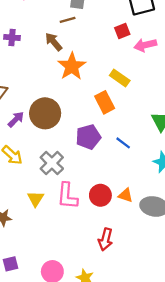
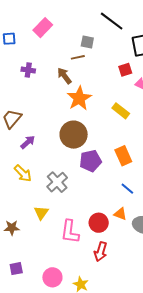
orange rectangle: (105, 102) -> (123, 156), moved
brown circle: (45, 113) -> (74, 135), moved
blue line: (123, 143) -> (127, 189), moved
red circle: (100, 195) -> (99, 223), moved
pink L-shape: (67, 196) -> (70, 232), moved

